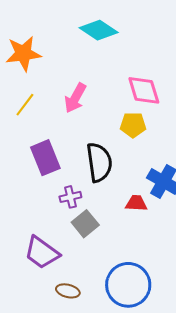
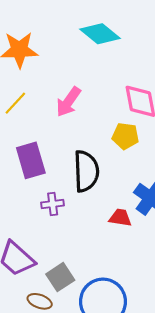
gray square: (85, 224) -> (60, 277), moved

